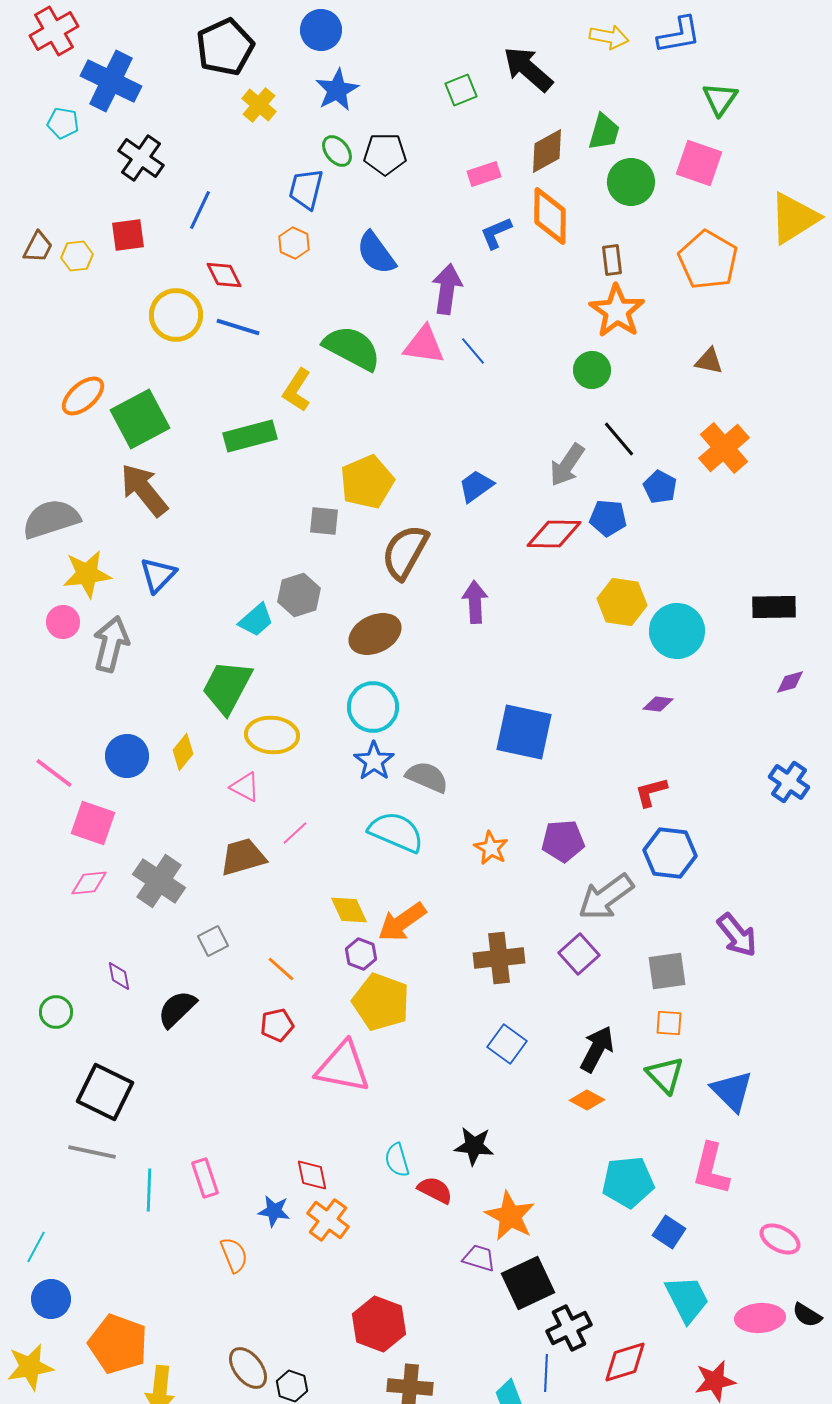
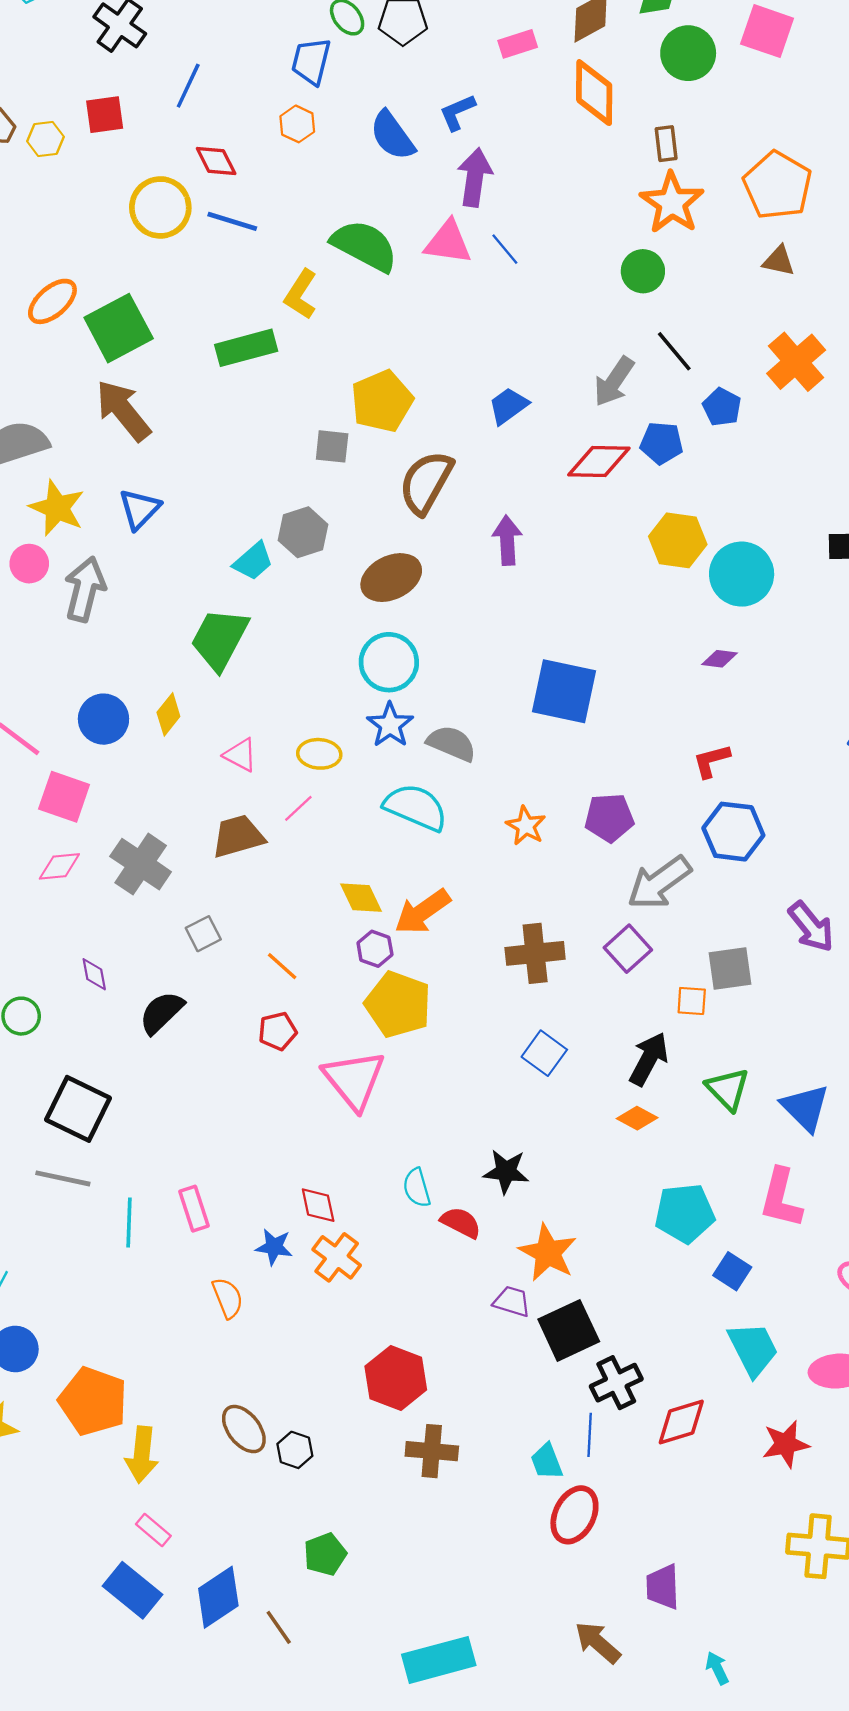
blue L-shape: (496, 233) -> (457, 112), moved
orange pentagon: (708, 260) -> (778, 185), moved
yellow star: (87, 574) -> (57, 508), turned 30
yellow ellipse: (272, 735) -> (319, 754), moved, size x0.7
orange square: (669, 1023) -> (692, 1001), moved
pink triangle: (343, 1067) -> (354, 1080), turned 40

